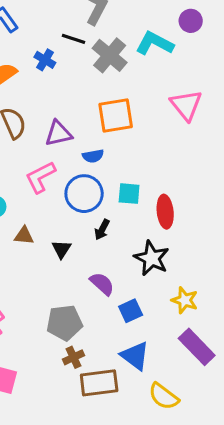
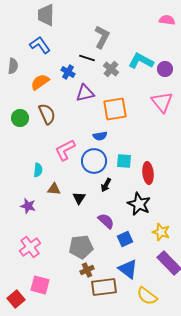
purple circle: (191, 21) -> (165, 69), moved
gray cross: (110, 55) -> (111, 69), size x0.7
purple triangle: (58, 134) -> (85, 93), moved

